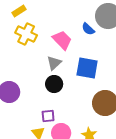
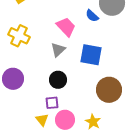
yellow cross: (26, 34) -> (19, 36), moved
black circle: (54, 84) -> (58, 80), moved

